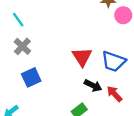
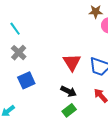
black arrow: (93, 86) -> (69, 91), moved

